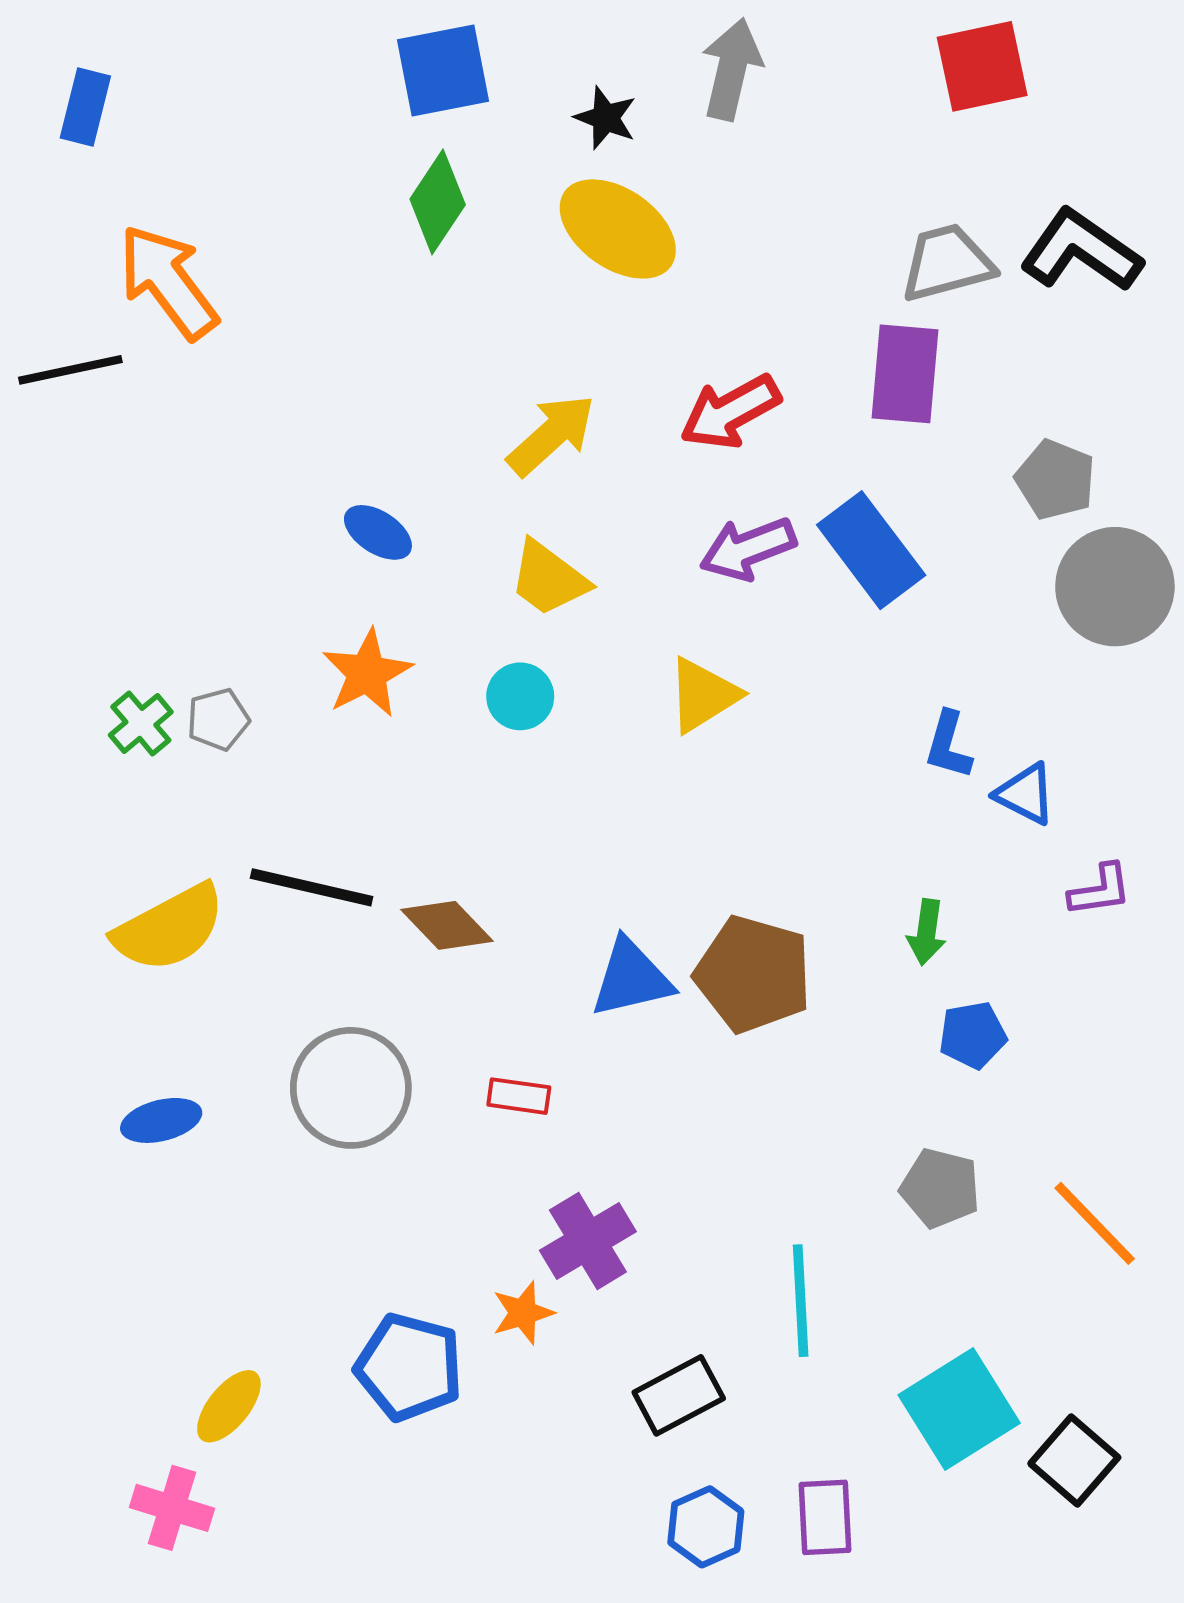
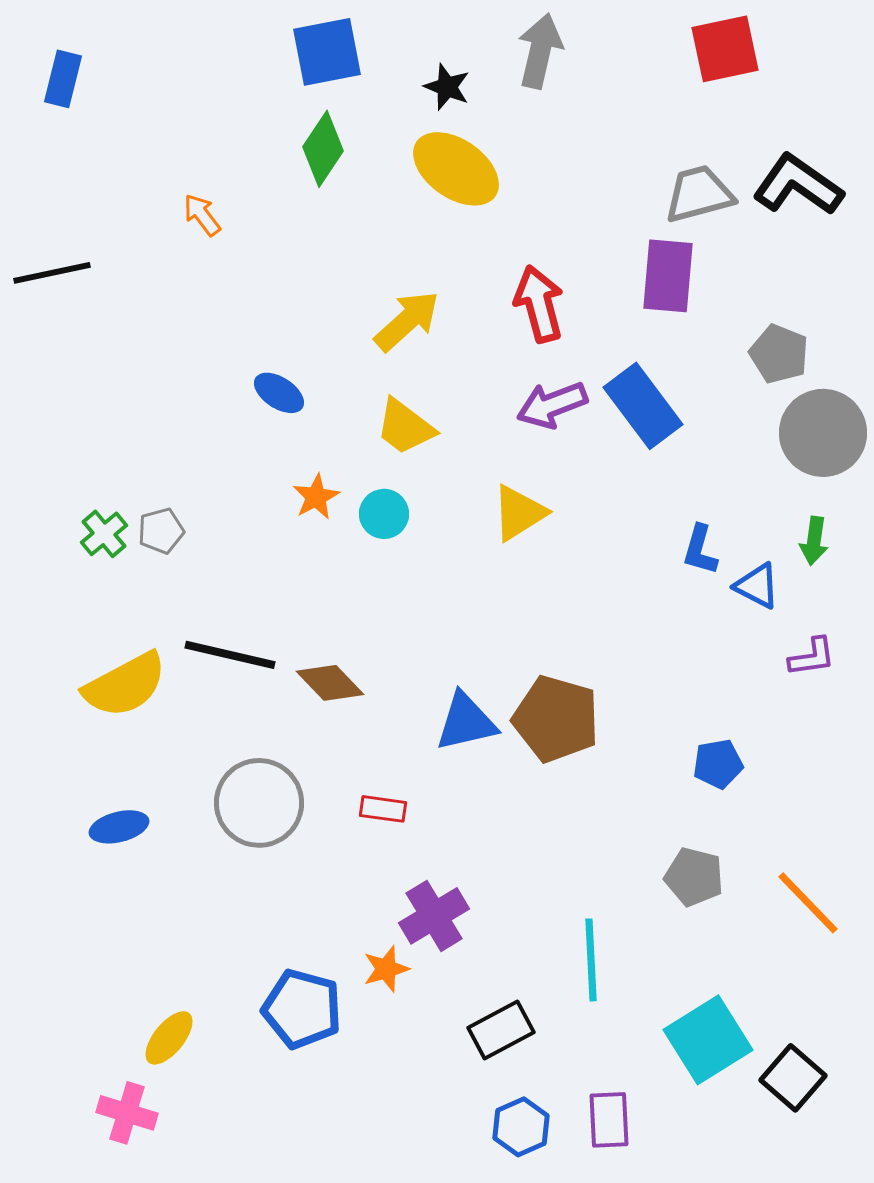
orange arrow: (168, 282) -> (202, 215), moved, size x0.5
red arrow: (730, 412) -> (539, 304), turned 104
orange star: (367, 673) -> (316, 497), moved, size x0.7
green arrow: (927, 932) -> (814, 541), moved

